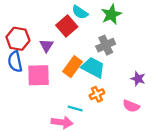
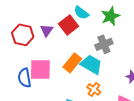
purple triangle: (46, 46) -> (47, 30), moved
blue semicircle: (15, 62) -> (25, 78), moved
orange cross: (97, 94) -> (94, 89), turned -32

